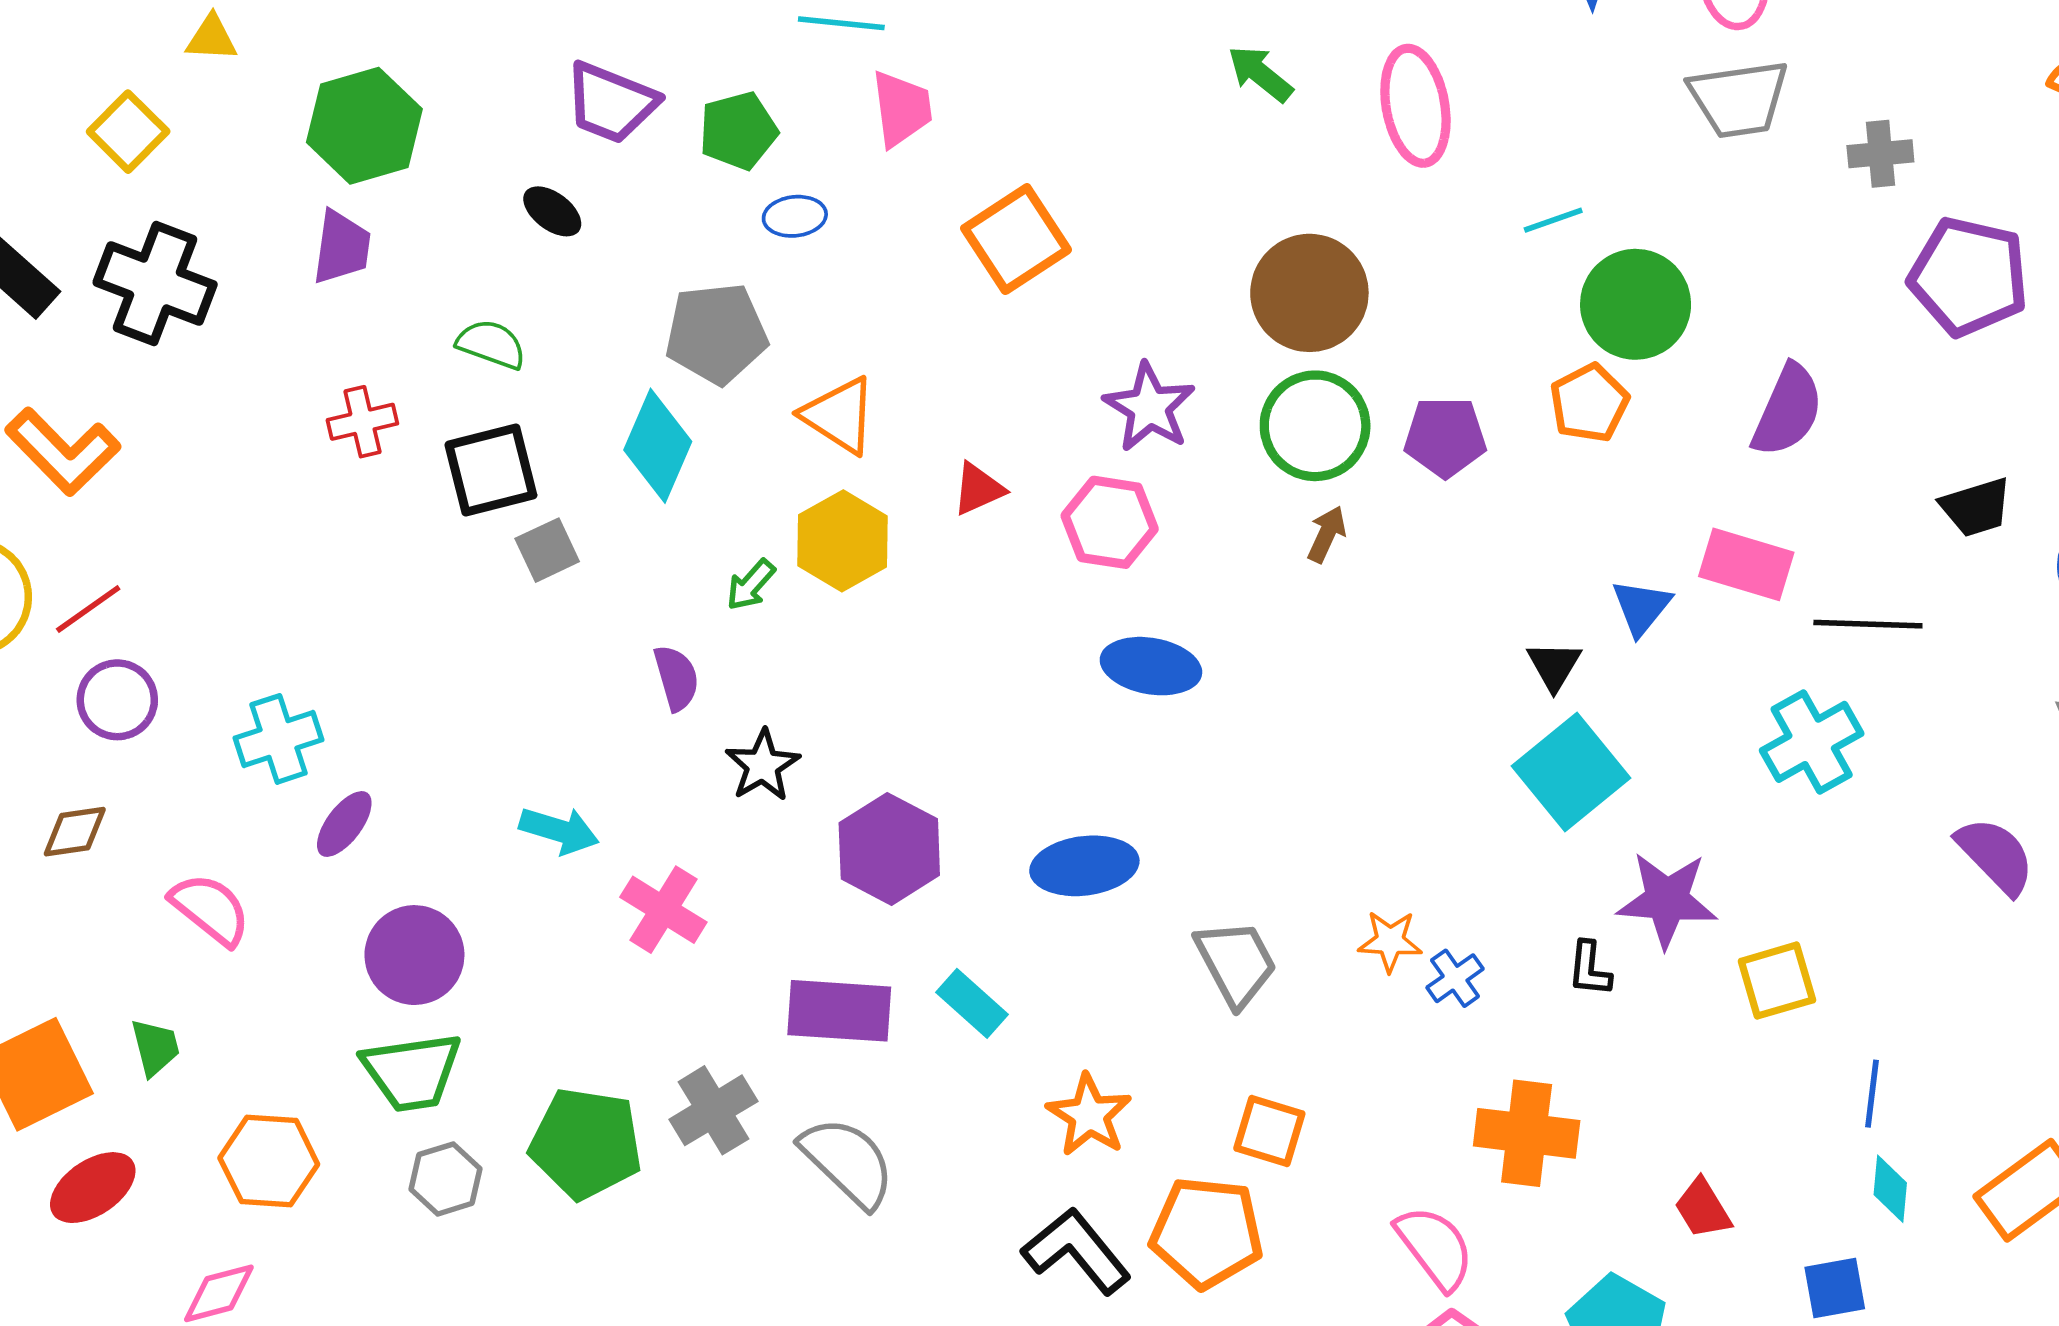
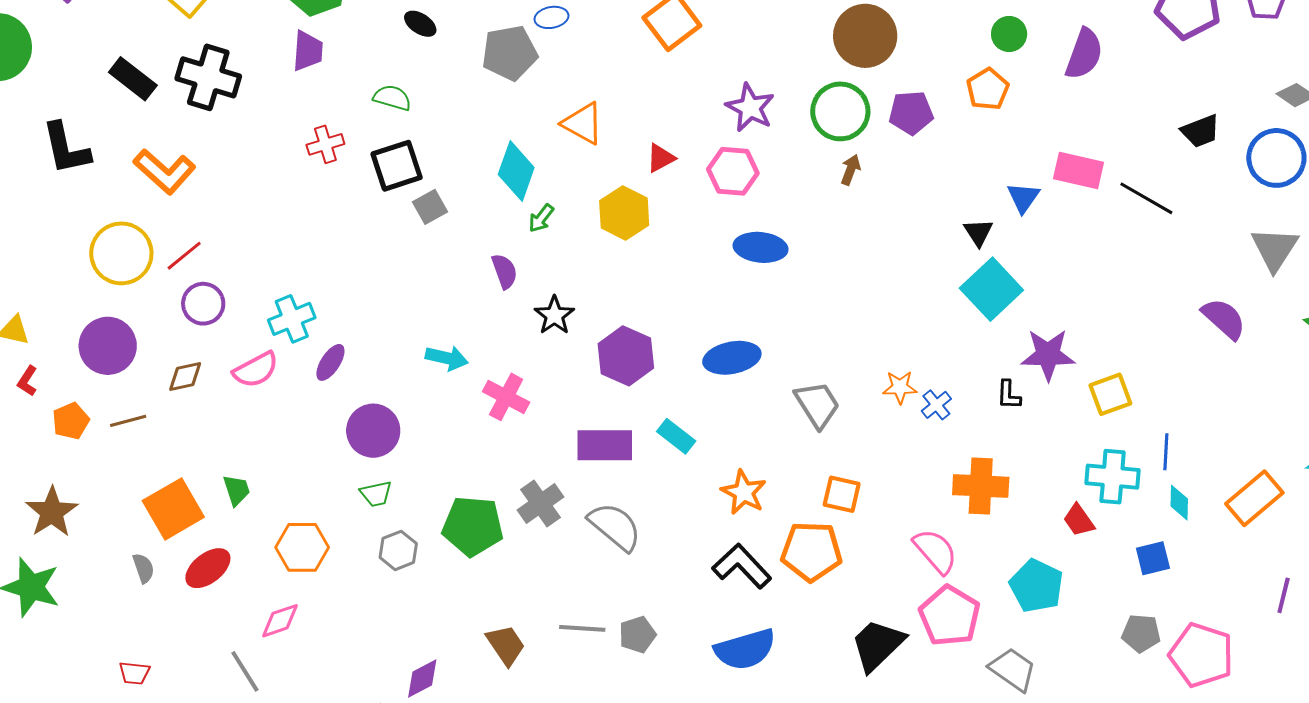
brown circle: (1309, 293) -> (865, 36), moved
green circle: (1636, 304) -> (1009, 34), size x0.6
gray pentagon: (716, 333) -> (510, 53), moved
purple semicircle: (1788, 410) -> (1084, 54), moved
cyan diamond: (658, 446) -> (516, 171), moved
yellow hexagon: (843, 541) -> (624, 213), moved
black line: (1868, 624) -> (1146, 198), turned 32
cyan cross: (1812, 742) -> (1113, 477), moved, turned 38
pink semicircle: (210, 909) -> (256, 370), moved, turned 117
green trapezoid: (412, 1072) -> (376, 494), size x0.6

